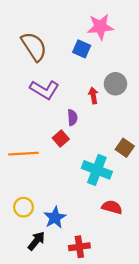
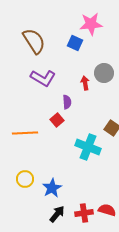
red semicircle: (112, 207) -> (107, 210), moved
black arrow: (36, 241) -> (57, 214), moved
red cross: (79, 247) -> (84, 213), moved

